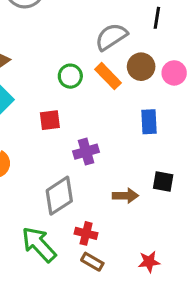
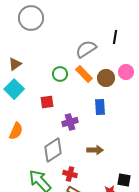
brown circle: (141, 67) -> (106, 78), moved
blue rectangle: (149, 122) -> (100, 107), moved
black square: (163, 182) -> (124, 180), moved

